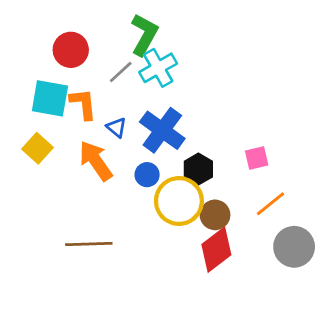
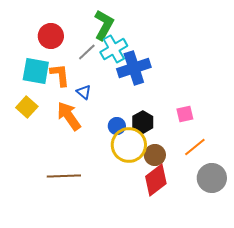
blue cross: (162, 130) -> (134, 68), moved, turned 36
blue circle: (147, 175) -> (117, 126), moved

